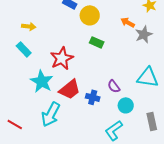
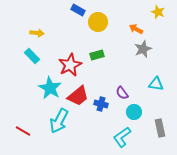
gray star: (144, 34) -> (143, 49), moved
green rectangle: (97, 42) -> (97, 55), moved, turned -40
cyan triangle: (148, 77) -> (156, 84), size x0.7

